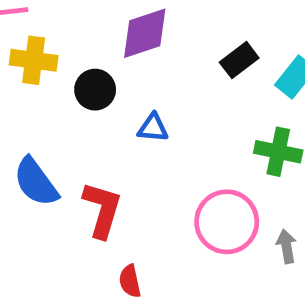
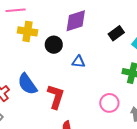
pink circle: (227, 222) -> (109, 103), size x0.7

